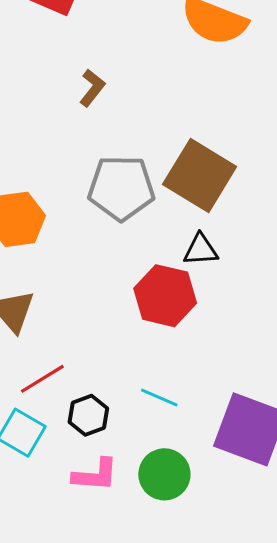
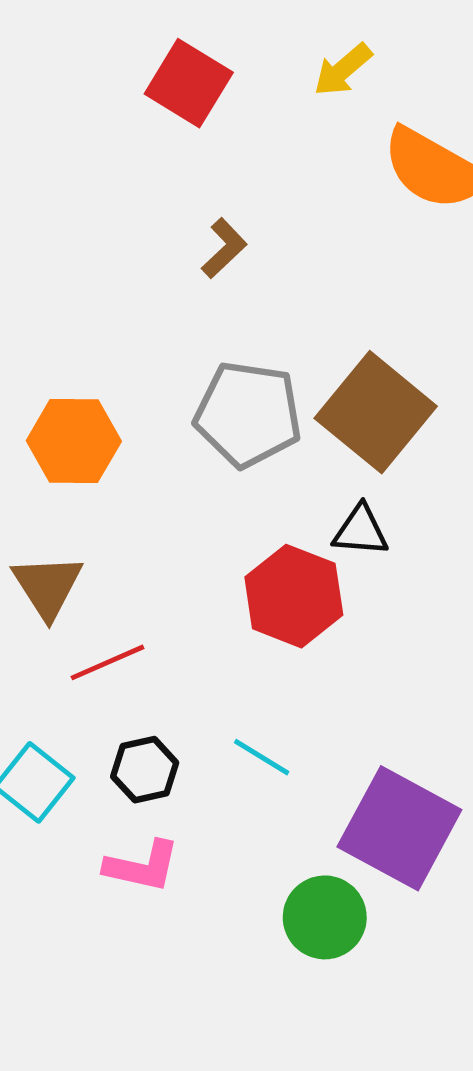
red line: (42, 379) -> (107, 662), moved
green circle: (164, 474) -> (325, 917), moved

